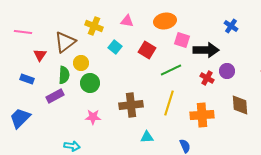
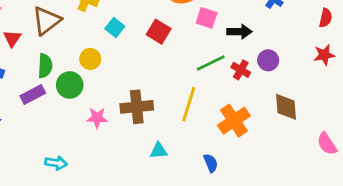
black arrow: (206, 50) -> (239, 32), size x0.7
yellow circle: (81, 63) -> (90, 59), moved
green line: (171, 70) -> (211, 63), moved
green circle: (90, 83) -> (70, 85), moved
orange cross: (202, 115) -> (234, 121), turned -30
pink star: (93, 117) -> (97, 118), moved

